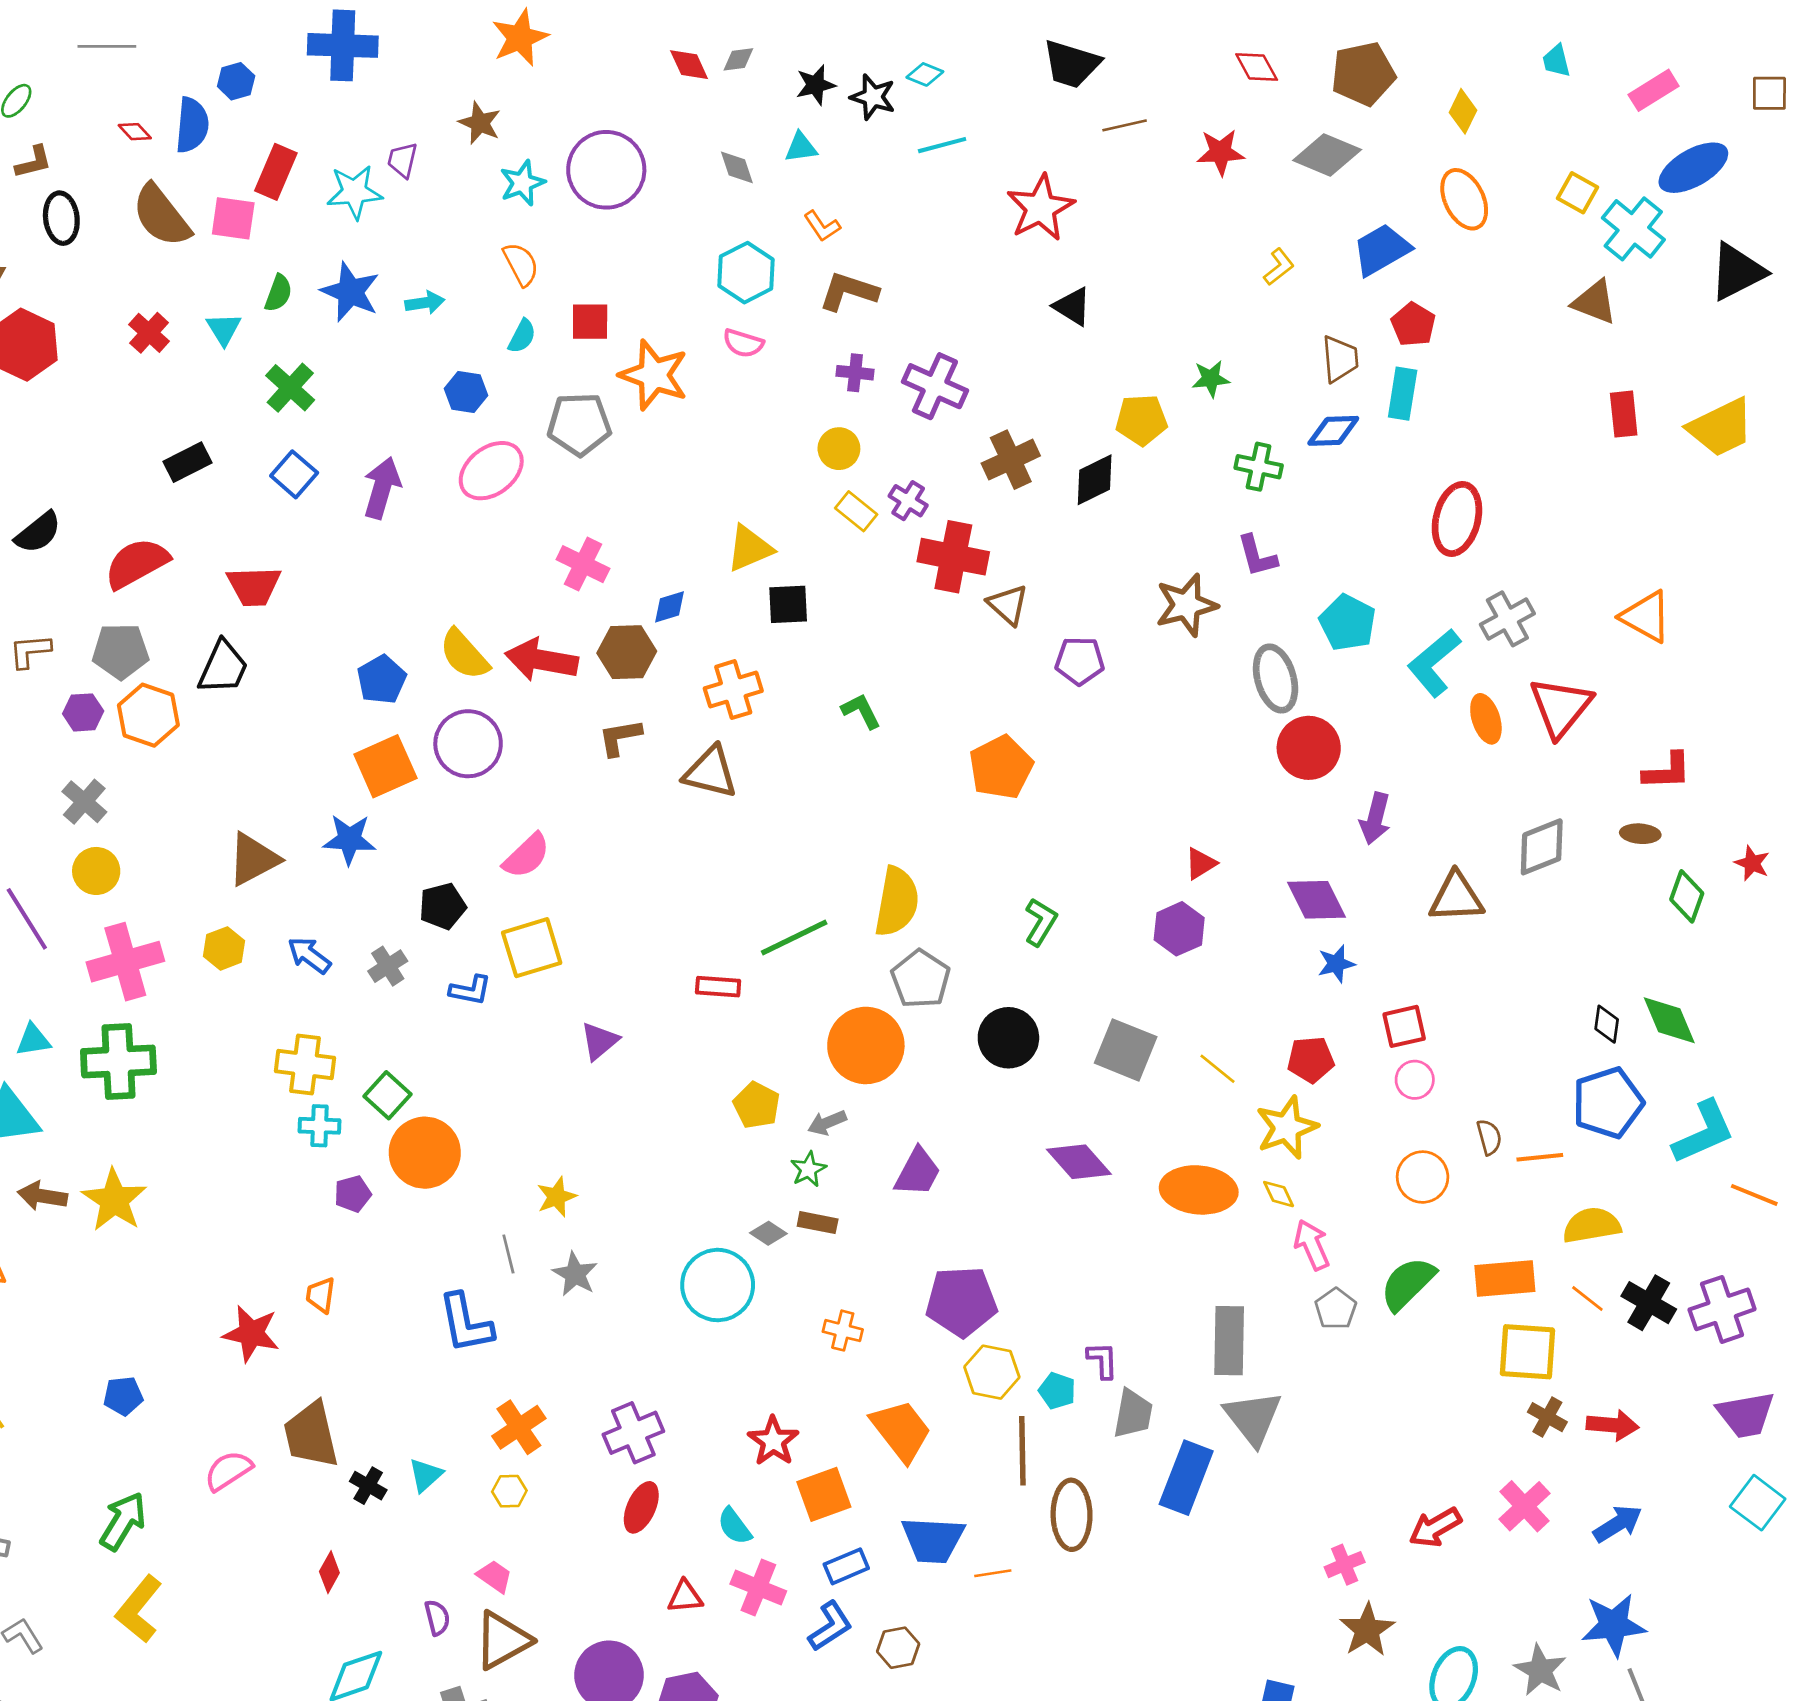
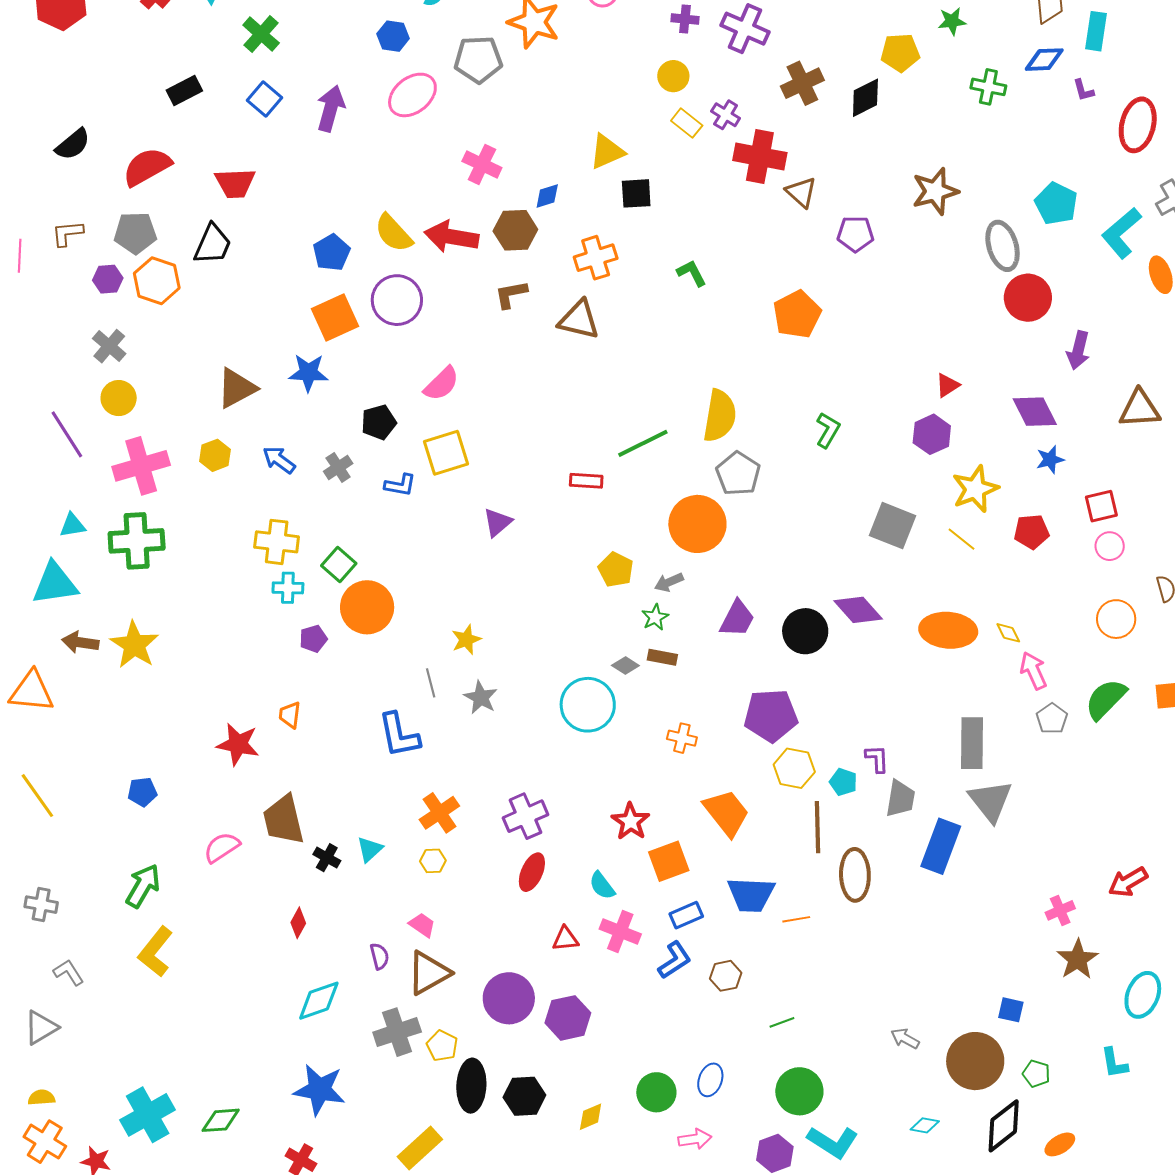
purple L-shape: (1257, 556) -> (1083, 90), moved, size x0.7
black circle: (1008, 1038) -> (805, 631), moved
yellow star: (1287, 1127) -> (975, 489), moved

